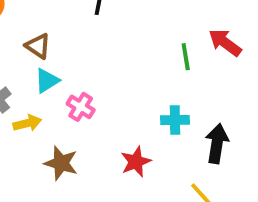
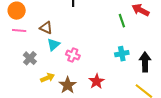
yellow arrow: (27, 123) -> (47, 78), moved
red star: (136, 162) -> (97, 81), moved
brown star: (61, 163) -> (68, 85), turned 30

